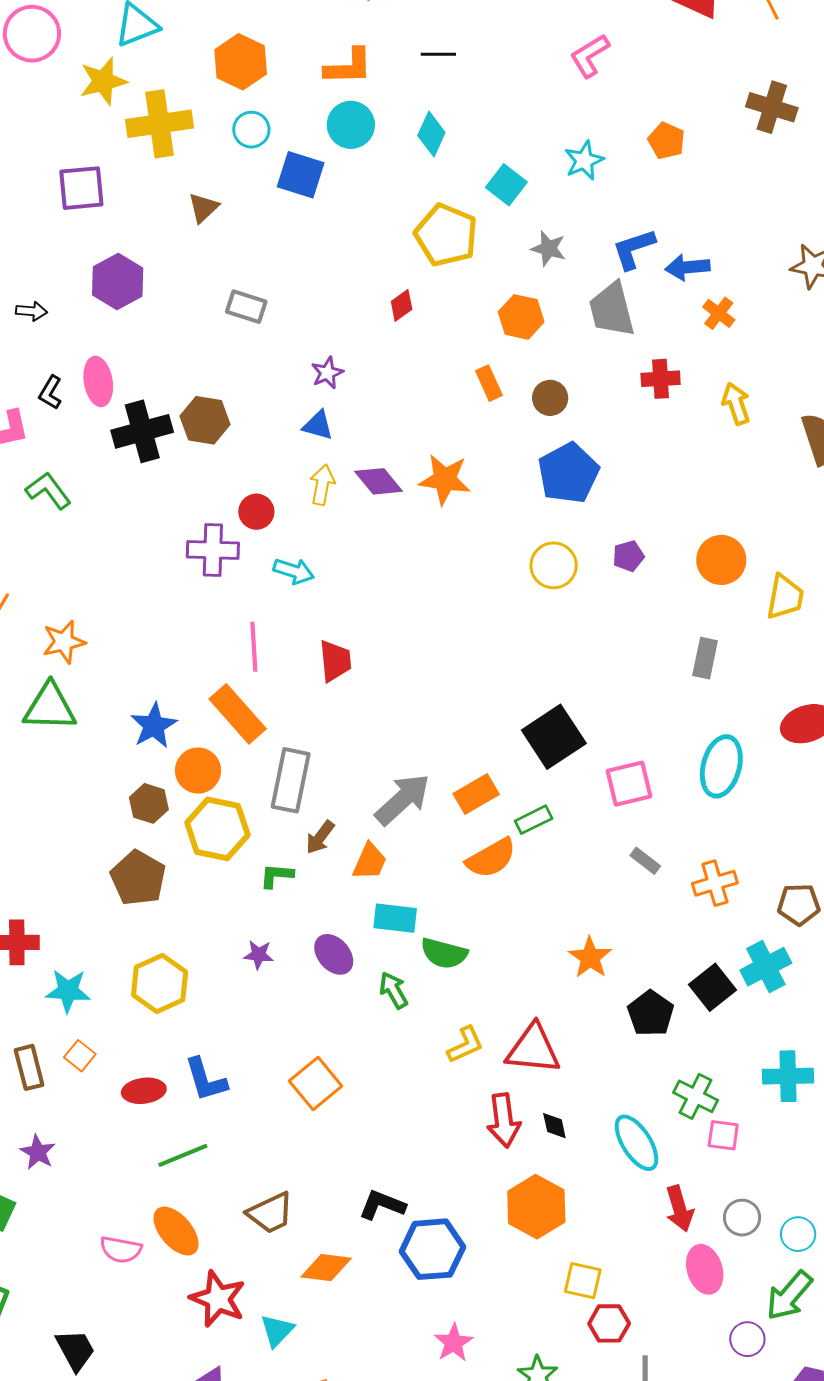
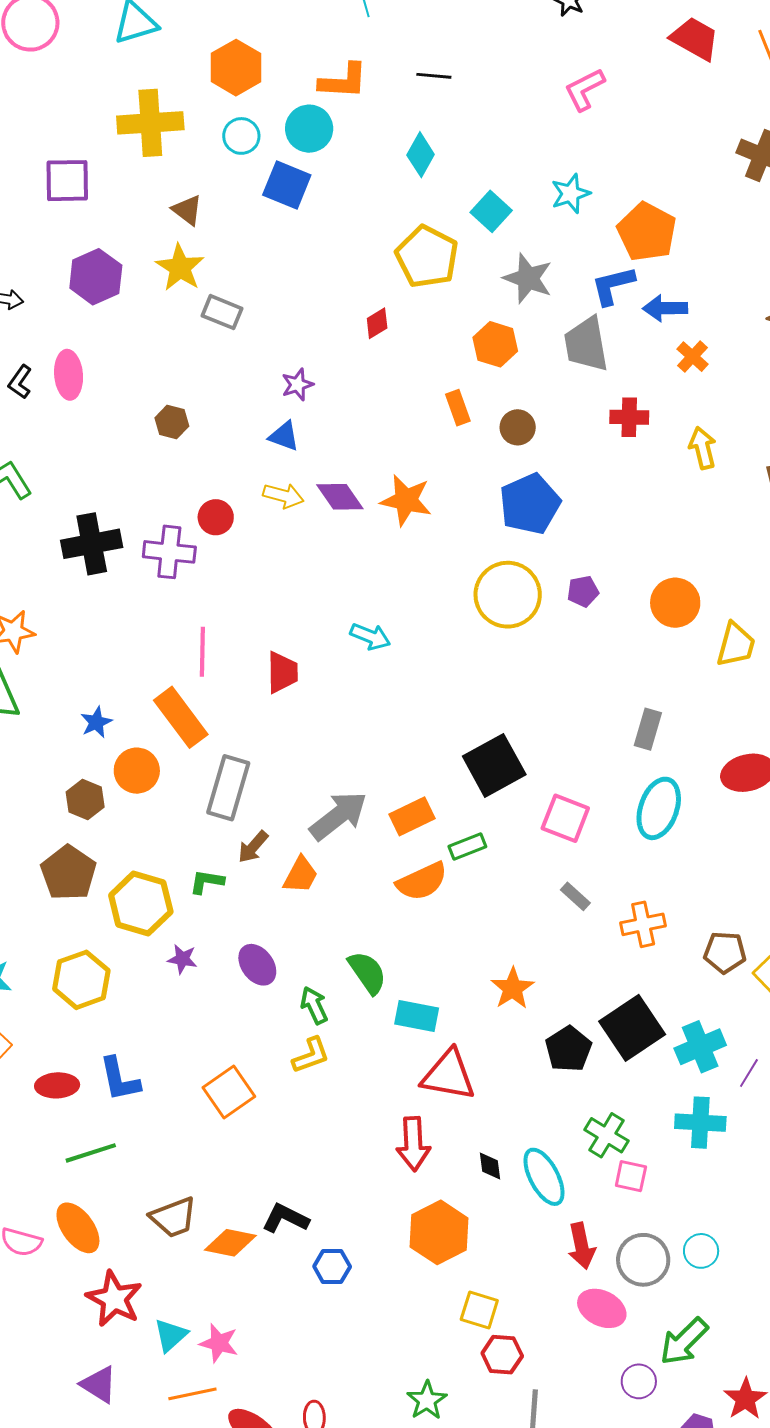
yellow star: (103, 81) -> (180, 268), moved, turned -30
cyan circle: (351, 125) -> (309, 129), moved
orange pentagon: (666, 141) -> (647, 232), moved, size x1.6
brown triangle: (203, 208) -> (187, 210), turned -44
gray star: (548, 248) -> (528, 278), size x1.4
brown hexagon: (205, 420) -> (172, 422), size x0.7
black cross: (142, 431) -> (92, 544), moved
yellow arrow: (322, 485) -> (283, 496), turned 90
yellow circle: (554, 565) -> (508, 595), size x1.4
cyan arrow: (294, 571) -> (370, 636), moved
gray rectangle: (705, 658) -> (648, 729), moved
blue star: (154, 726) -> (96, 722), size x0.7
pink square: (629, 784) -> (565, 818), turned 30
yellow hexagon: (217, 829) -> (141, 904), moved
cyan rectangle: (395, 918) -> (417, 1016), moved
green semicircle: (444, 953) -> (367, 973), turned -144
cyan cross: (766, 967) -> (700, 1047), moved
black square: (712, 987) -> (632, 1028), size x1.4
yellow L-shape: (465, 1045) -> (311, 1055), moved
black diamond: (554, 1126) -> (490, 1166), moved
gray circle: (742, 1218) -> (643, 1260), size x1.4
cyan circle: (798, 1234) -> (701, 1251), moved
blue hexagon: (432, 1249) -> (332, 1266), size x0.6
orange diamond: (326, 1268) -> (230, 1243), moved
pink ellipse: (705, 1269) -> (602, 1308), turned -51
pink star: (454, 1343) -> (219, 1343), moved, turned -30

